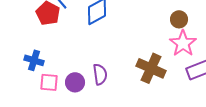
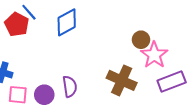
brown circle: (179, 19) -> (141, 40), moved

